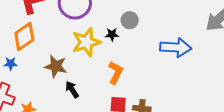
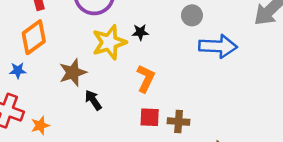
gray circle: (130, 20) -> (192, 15), moved
brown star: (56, 66) -> (73, 73), turned -30

